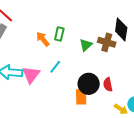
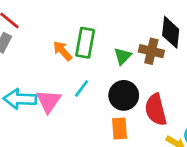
green rectangle: (59, 34) -> (85, 43), size x1.5
black circle: (89, 84) -> (124, 95), moved
red semicircle: (108, 84) -> (156, 110), size x1.6

